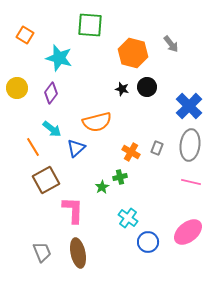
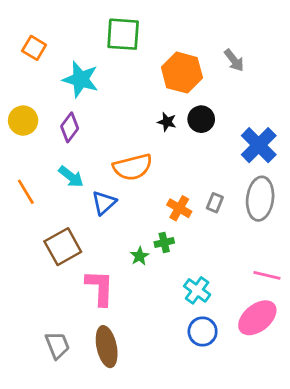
orange line: (33, 147) -> (26, 192), moved
pink line: (191, 182) -> (267, 275), moved
cyan cross: (128, 218) -> (197, 290), moved

